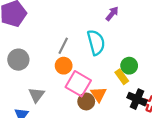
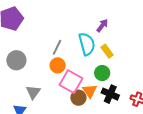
purple arrow: (112, 14) -> (102, 26), moved
green circle: (129, 66) -> (102, 73), moved
yellow rectangle: (122, 77) -> (107, 51), moved
black cross: (137, 99) -> (110, 94), moved

